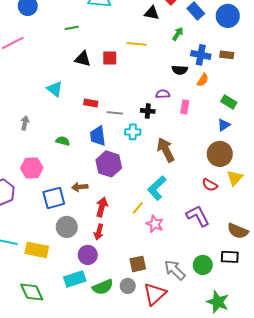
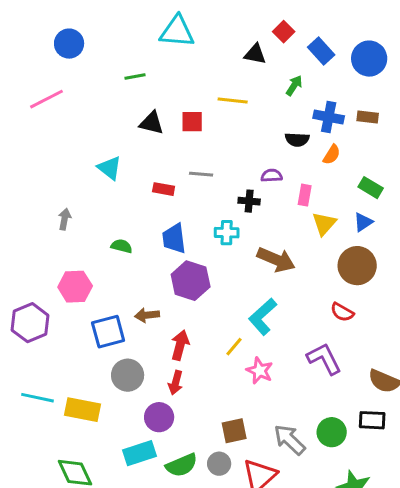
gray line: (115, 113) -> (201, 174), moved
brown arrow: (166, 150) -> (276, 260), turned 140
yellow triangle: (235, 178) -> (324, 224), moved

